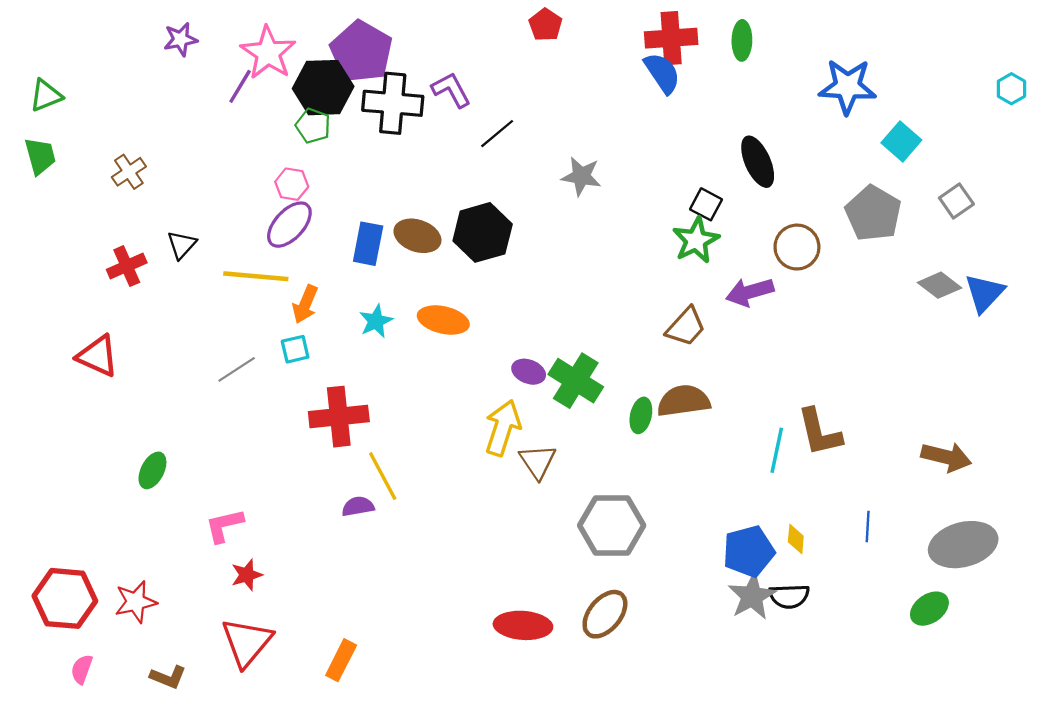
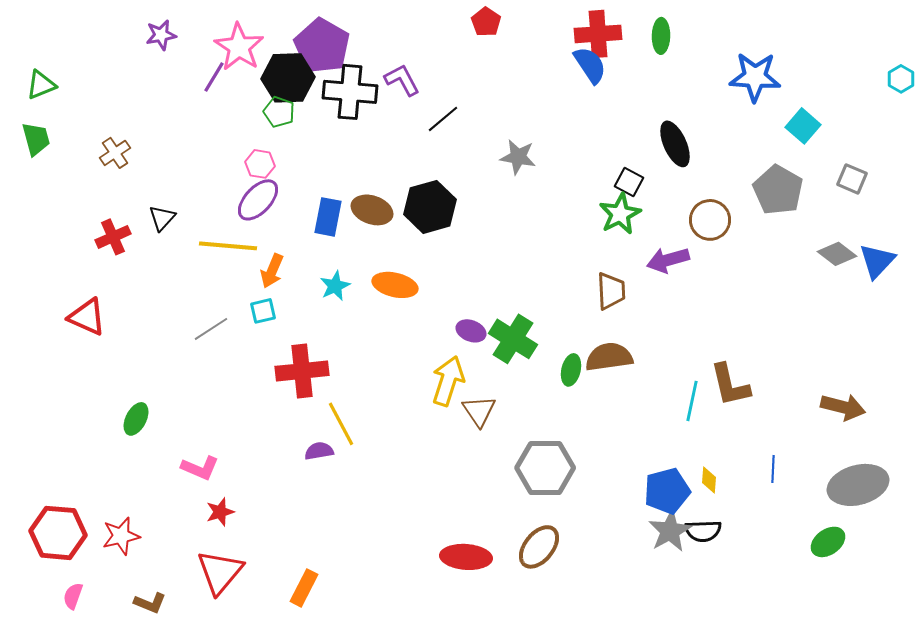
gray square: (956, 201) -> (852, 179), turned -32
brown trapezoid: (686, 327) -> (611, 291), turned -45
pink L-shape: (224, 525) -> (200, 468), turned -144

